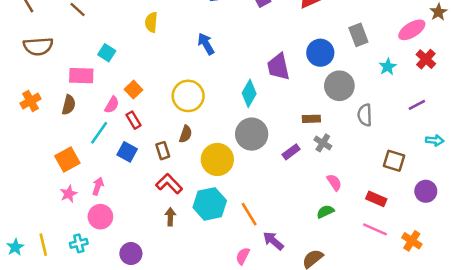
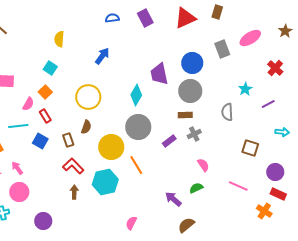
pink ellipse: (412, 30) -> (250, 38), moved
blue arrow: (206, 44) -> (102, 56), turned 66
cyan square: (107, 53) -> (50, 68), moved
cyan star: (388, 67) -> (245, 89), moved
gray circle: (339, 86) -> (190, 91), moved
cyan line: (99, 133) -> (18, 126), turned 48
gray cross: (323, 143) -> (194, 134), turned 32
pink arrow: (98, 186) -> (17, 168), turned -56
red rectangle: (376, 199) -> (278, 194), moved
orange line: (249, 214) -> (136, 165), moved
pink line: (375, 229) -> (238, 186), moved
purple arrow: (273, 241) -> (173, 199), moved

